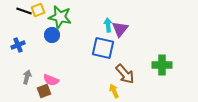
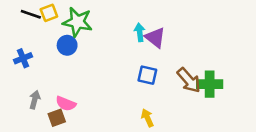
purple triangle: (120, 29) -> (155, 37), turned -30
blue square: (103, 48) -> (147, 75), moved, size x0.7
brown arrow: (125, 74) -> (189, 80), moved

